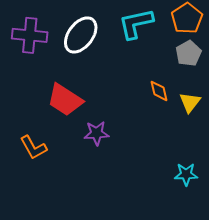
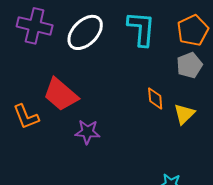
cyan L-shape: (136, 24) -> (141, 29), turned 99
orange L-shape: (33, 147) -> (26, 117), moved

